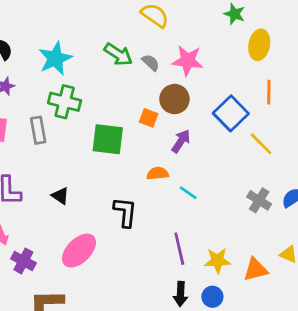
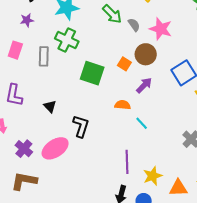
black L-shape: (125, 212) -> (81, 126), moved
yellow star: (218, 260) -> (153, 176), turned -30
purple cross: (23, 261) -> (24, 149), moved

